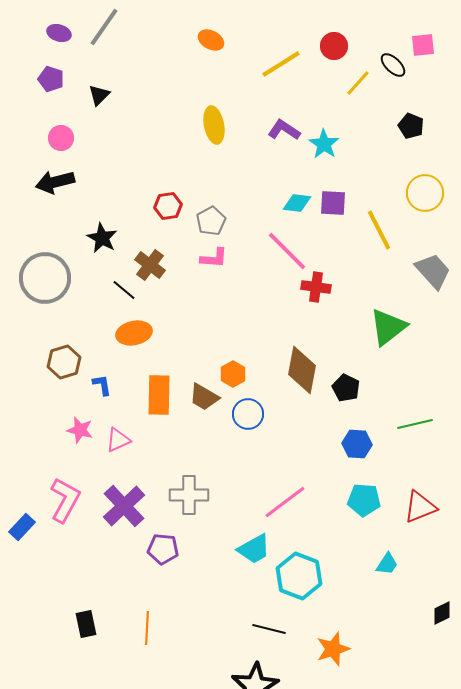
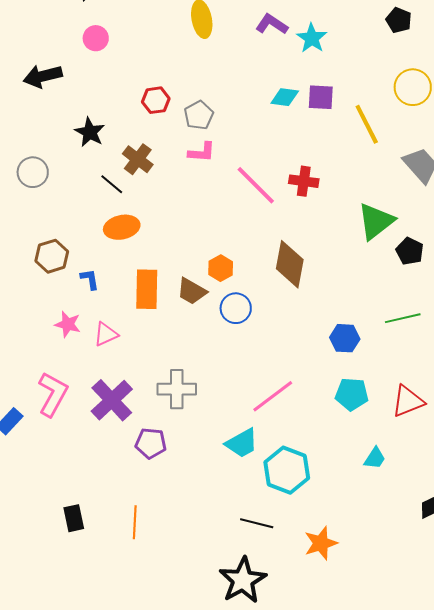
pink circle: (61, 138) -> (96, 38), moved
pink line: (287, 251) -> (256, 185), moved
gray circle: (45, 278) -> (33, 172), size x0.6
black pentagon: (346, 388) -> (410, 251), moved

